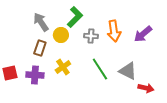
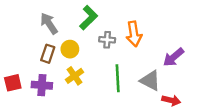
purple arrow: (143, 34) -> (174, 57), moved
yellow circle: (61, 35) -> (70, 49), moved
green line: (100, 69) -> (118, 78), turned 30

